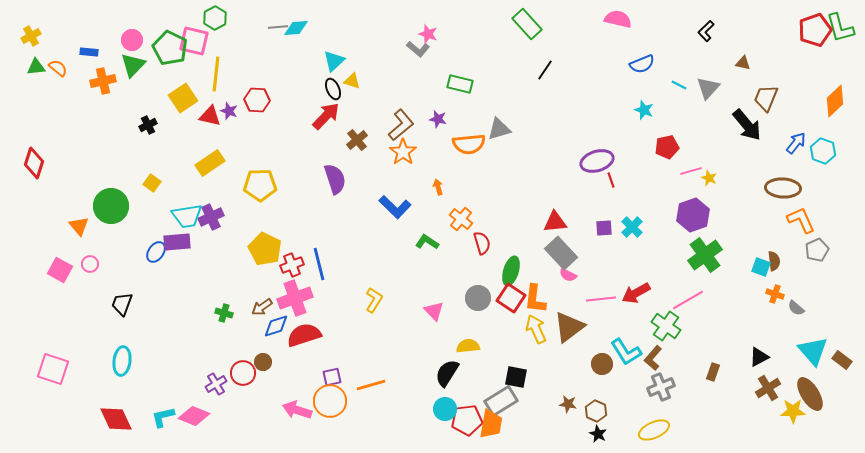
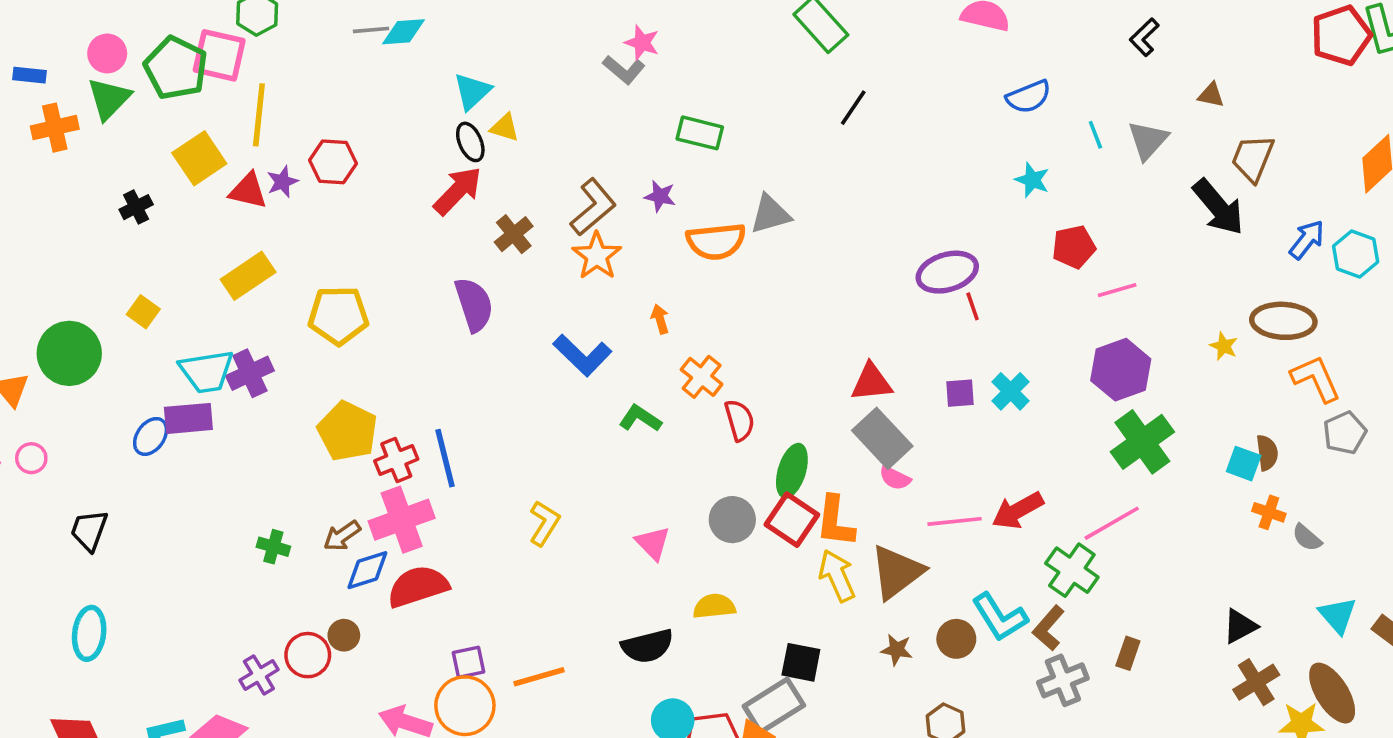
cyan line: (679, 85) -> (1095, 135), turned 42
purple star: (229, 111) -> (282, 182), turned 30
yellow star: (709, 178) -> (1224, 346), moved
cyan triangle: (813, 351) -> (1338, 615), size x0.7
brown rectangle: (713, 372) -> (1128, 653), moved
black semicircle: (447, 373) -> (647, 646), moved, turned -136
brown star: (568, 404) -> (897, 650), moved

